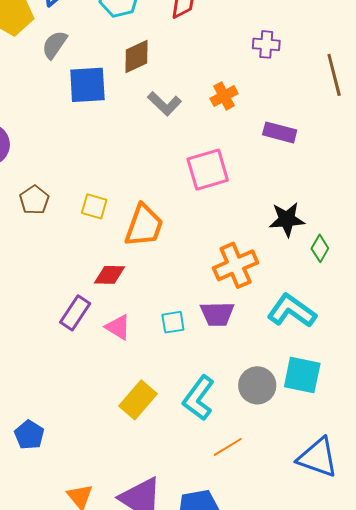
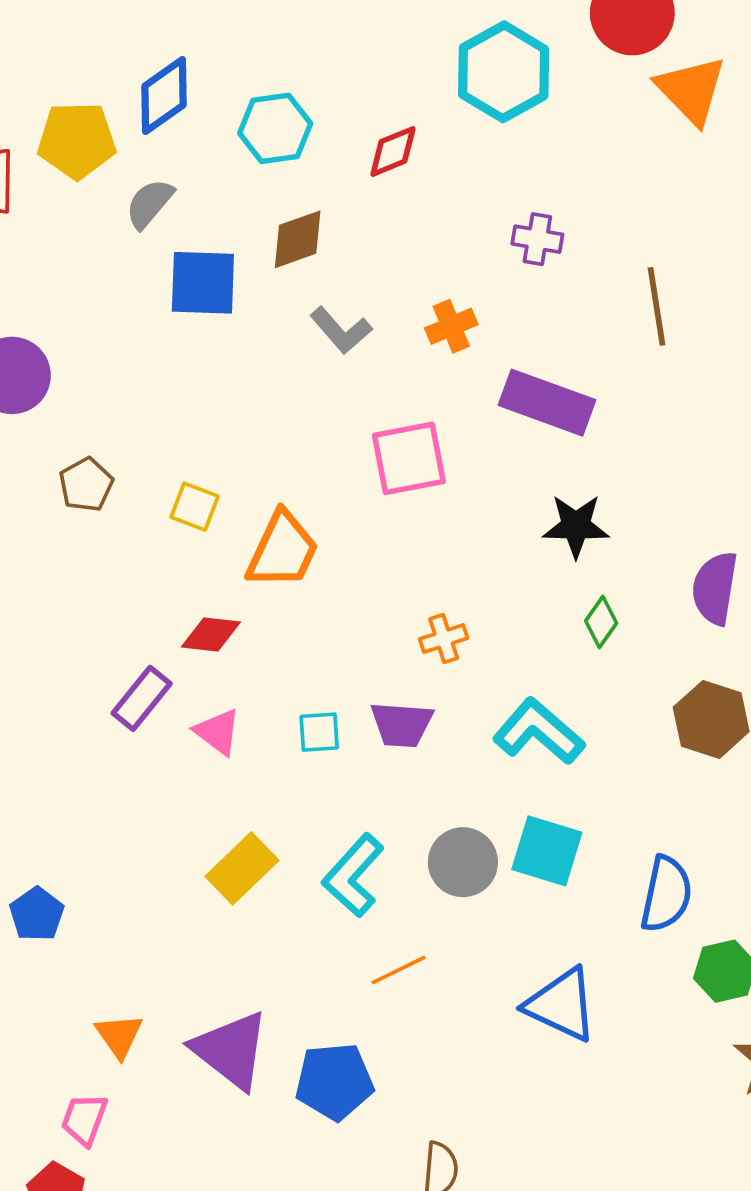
purple rectangle: (280, 132) -> (547, 403), size x1.5
black star: (287, 219) -> (576, 526), moved
orange cross: (236, 265) -> (444, 639), size x0.6

